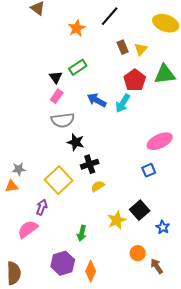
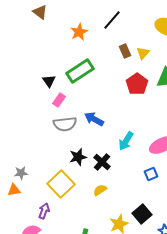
green rectangle: (78, 67) -> (80, 71), size x1.5
black triangle: (56, 77) -> (49, 81), moved
blue arrow: (97, 100) -> (94, 119), moved
cyan arrow: (123, 103) -> (126, 141), moved
black star: (76, 142) -> (78, 157), moved, turned -30
black cross: (90, 164) -> (102, 162), moved, turned -30

